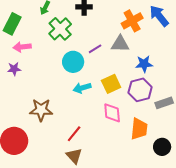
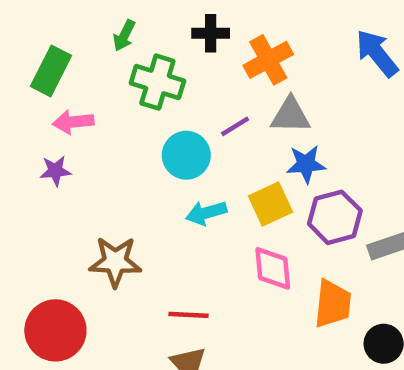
orange cross: (132, 21) -> (268, 60), moved
green cross: (60, 29) -> (157, 82), turned -30
blue star: (144, 64) -> (306, 164), moved
red line: (74, 134) -> (188, 315), turned 54

